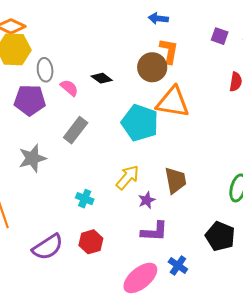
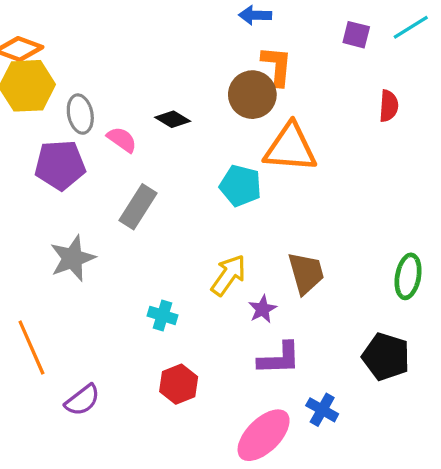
cyan pentagon: (140, 123) -> (240, 186), size x0.7
purple semicircle: (48, 247) -> (82, 400), moved, size x0.7

